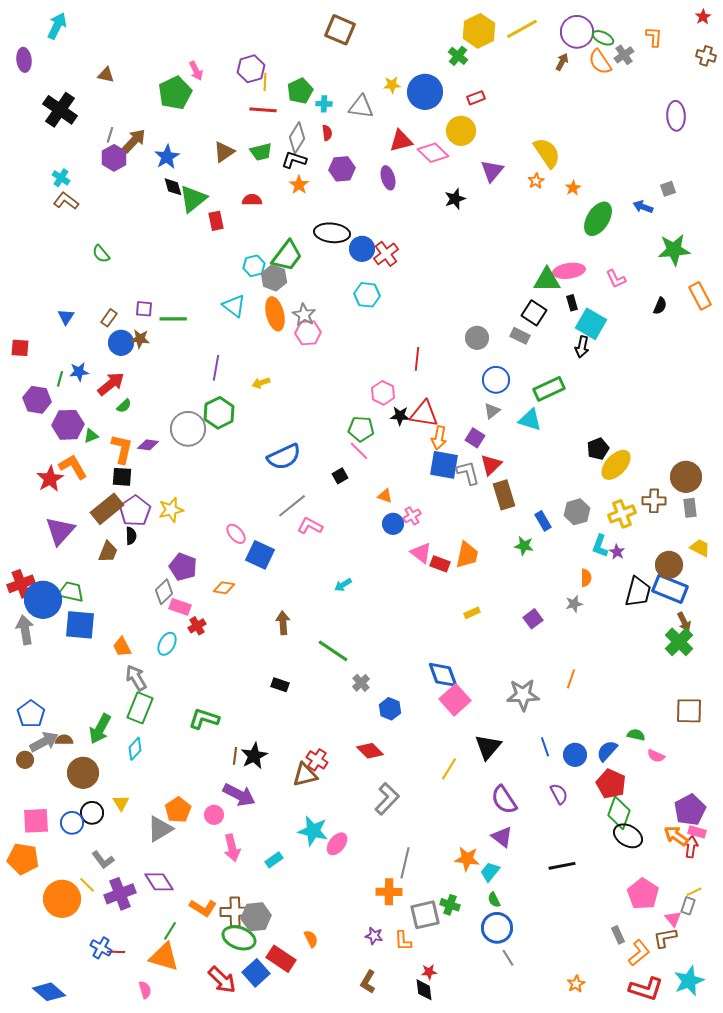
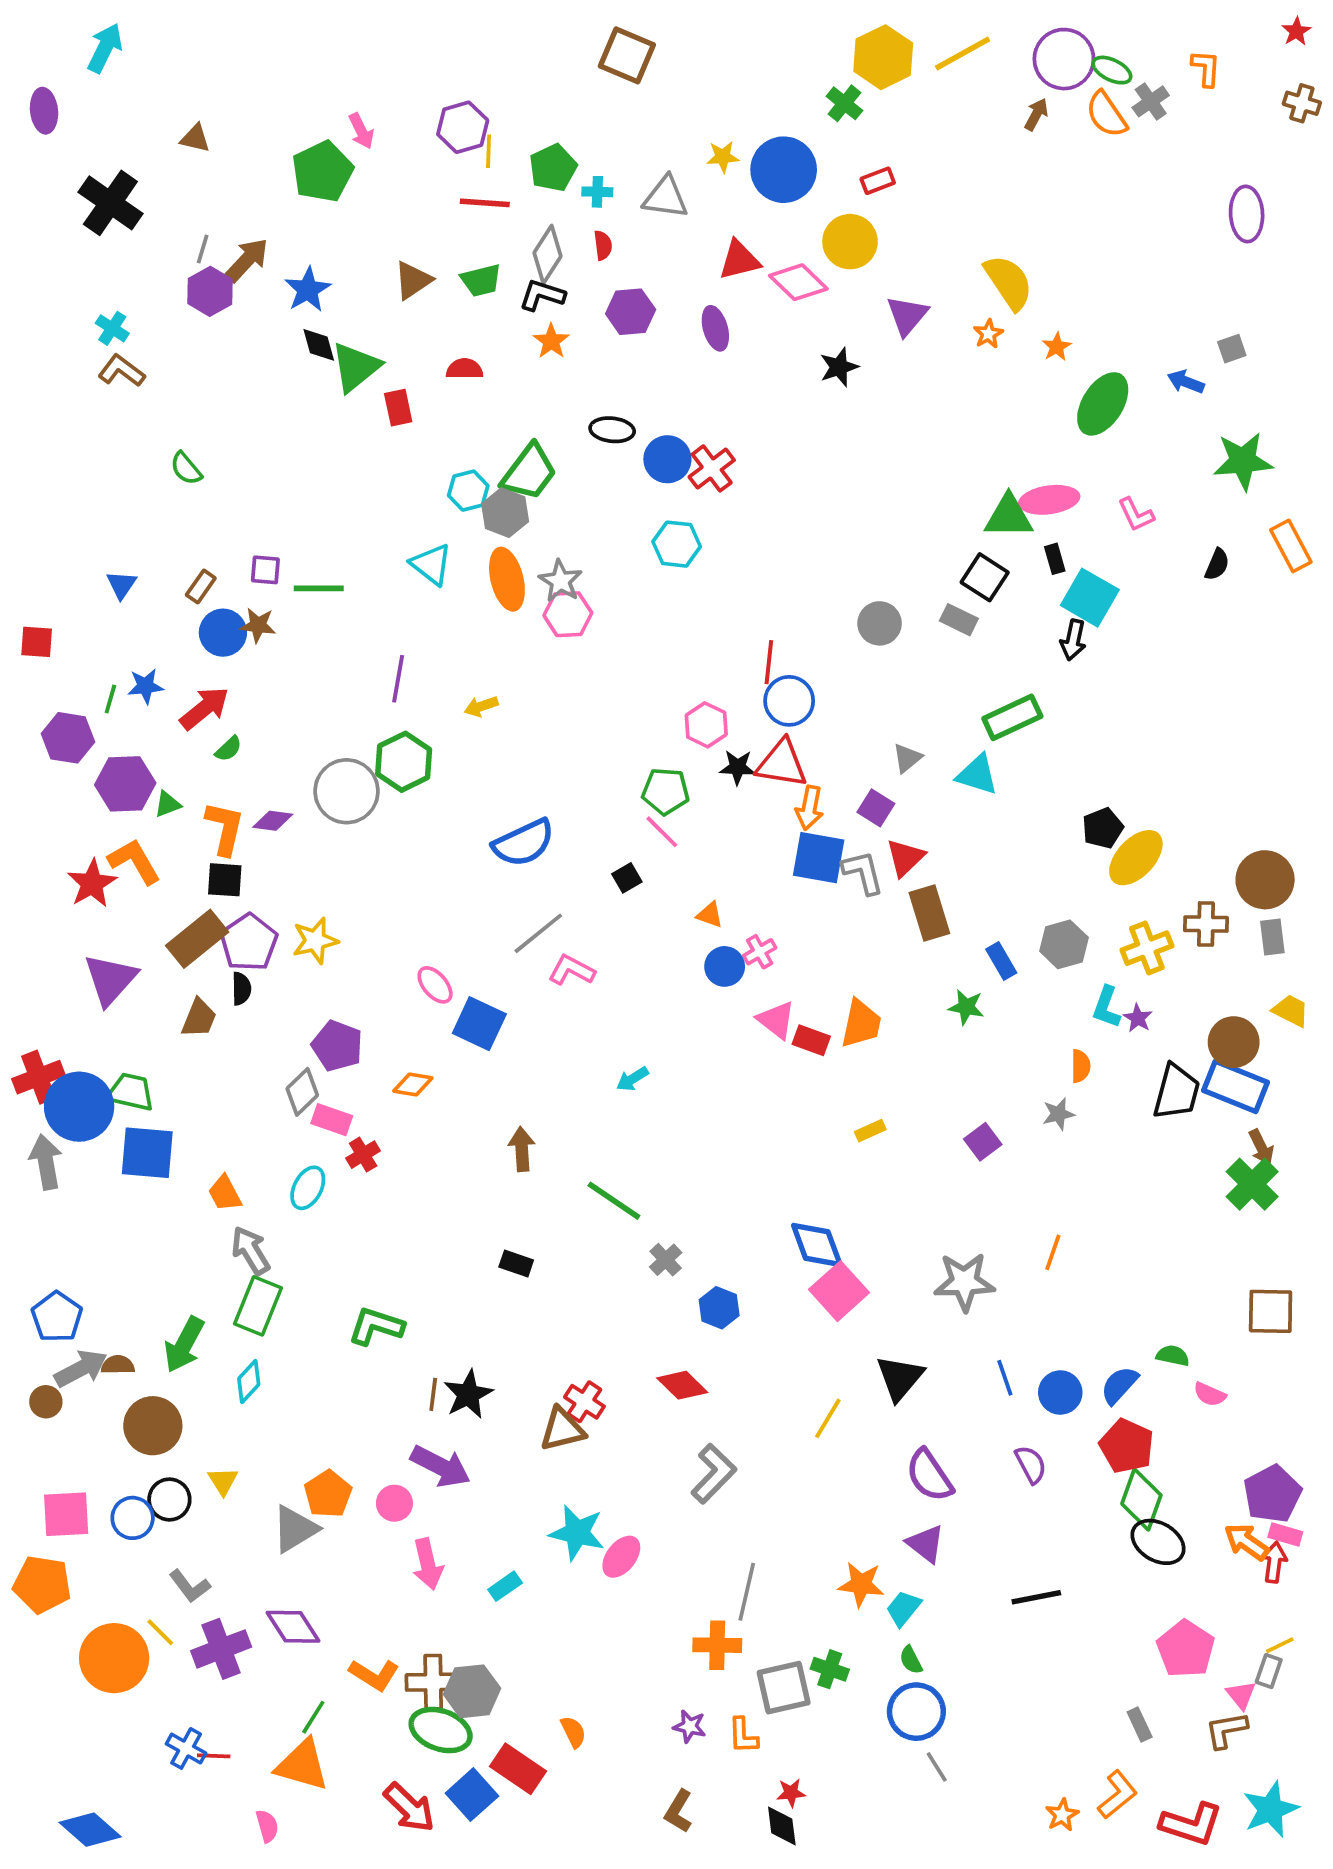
black ellipse: (332, 233) -> (612, 430), size x0.7
blue circle: (496, 380) -> (789, 701), moved
orange L-shape: (639, 953) -> (1117, 1795), moved

